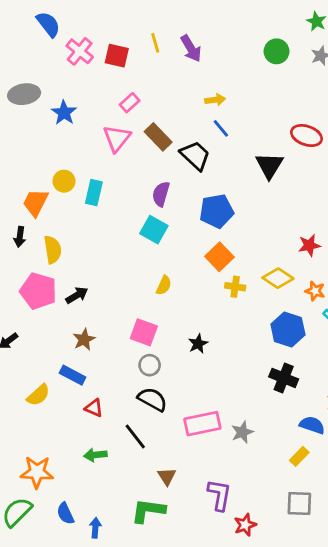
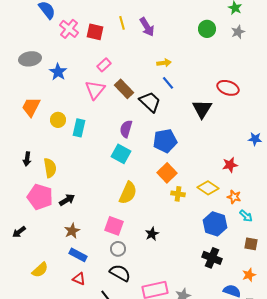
orange trapezoid: (35, 203) -> (31, 107), moved
yellow semicircle: (164, 285) -> (128, 193), size x1.6
blue rectangle: (73, 375) -> (78, 255), moved

